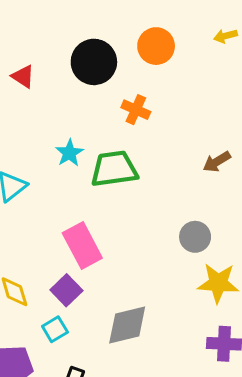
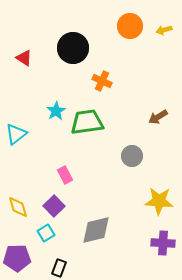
orange circle: (156, 46) -> (130, 26), moved
gray circle: (195, 237) -> (132, 156), moved
pink rectangle: (82, 245) -> (65, 175), size x0.6

